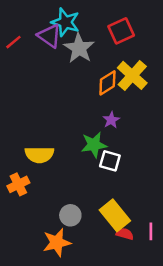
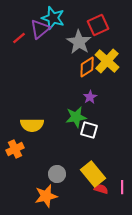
purple triangle: (49, 36) -> (40, 29), turned 45
red line: (13, 42) -> (19, 38), moved
gray star: (79, 48) -> (79, 42), moved

